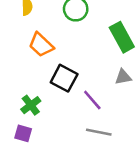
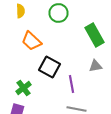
purple line: (92, 100) -> (72, 84), turned 30

